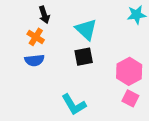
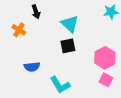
orange cross: (36, 37) -> (19, 30), moved
blue semicircle: (34, 60) -> (32, 67), moved

